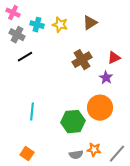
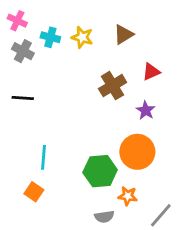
black line: (25, 57) -> (23, 98), moved, turned 35
red triangle: (114, 58) -> (151, 72), moved
orange star: (94, 150) -> (128, 196), moved
orange square: (27, 154) -> (34, 192), moved

